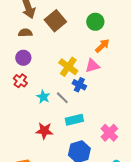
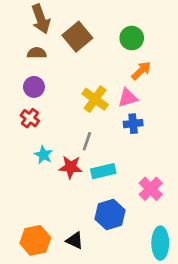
blue cross: (79, 85) -> (133, 124), moved, turned -32
cyan star: (43, 97) -> (43, 155), moved
gray line: (62, 98) -> (87, 141), turned 64
red star: (44, 131) -> (71, 167), moved

